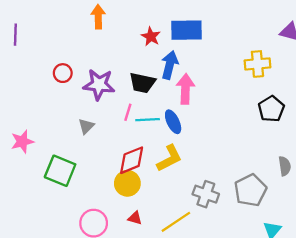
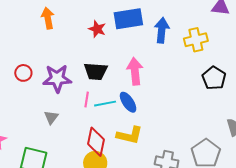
blue arrow: (170, 65) -> (162, 30), moved
yellow L-shape: (169, 158) -> (130, 135), turned 48
red diamond: (132, 160) -> (96, 142), turned -48

